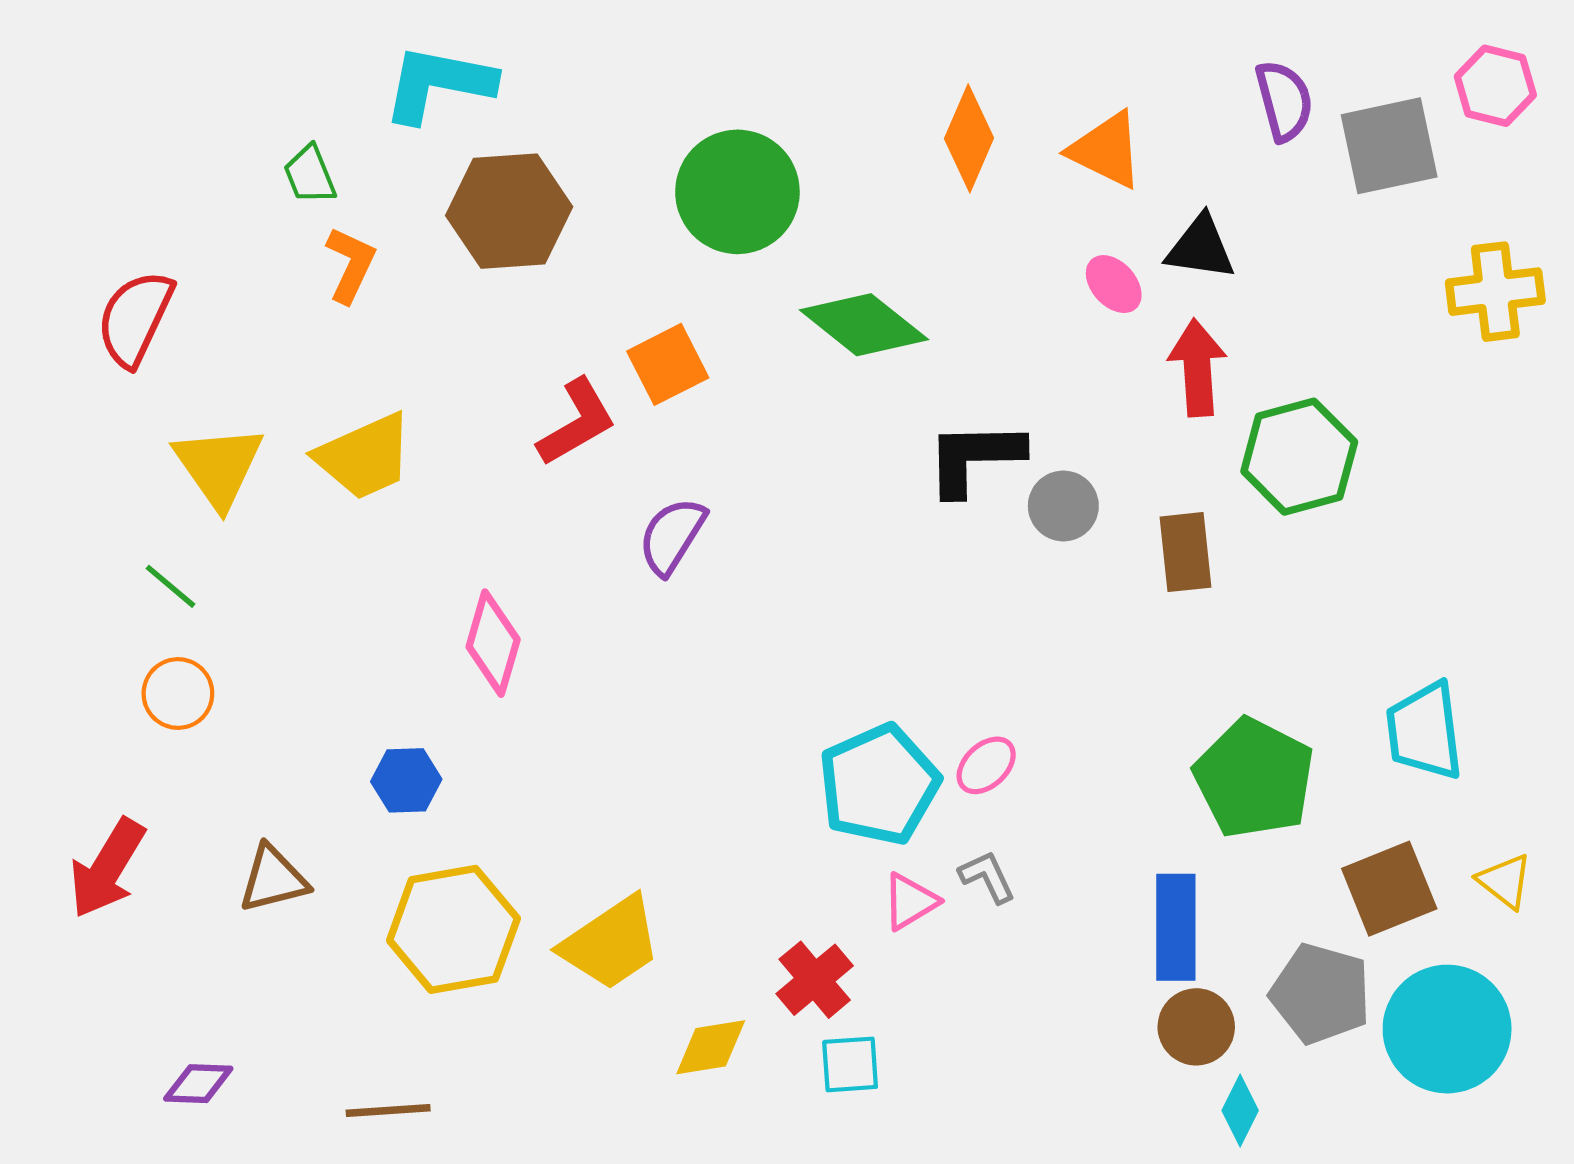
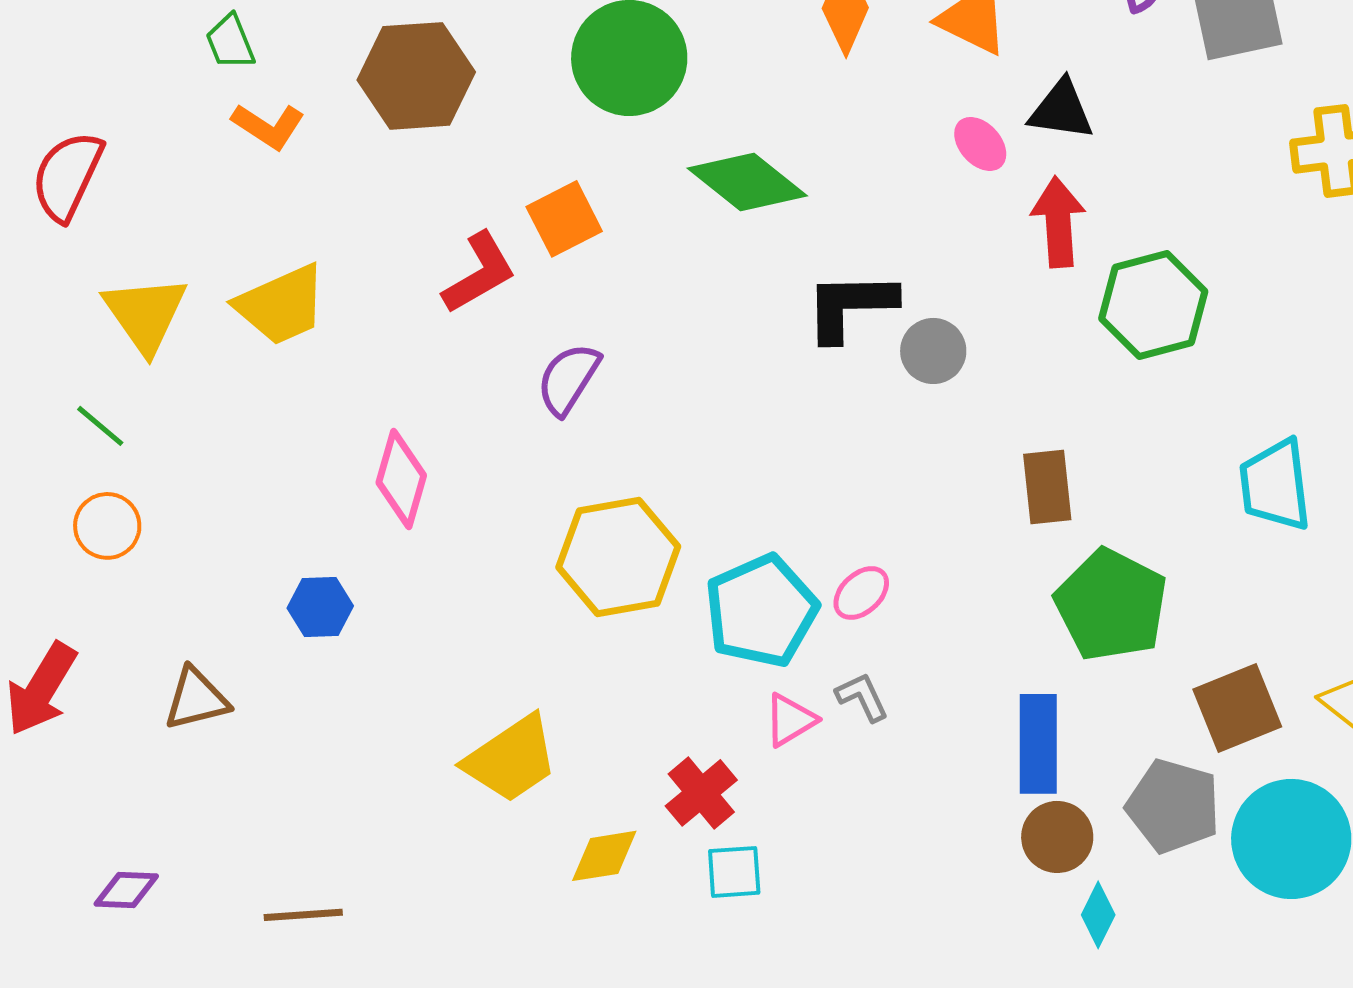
orange L-shape: (351, 265) -> (268, 126), turned 98
brown rectangle: (1186, 552) -> (1047, 487), moved
cyan trapezoid: (1425, 731) -> (1275, 485), moved
yellow hexagon: (453, 929) -> (618, 557), moved

